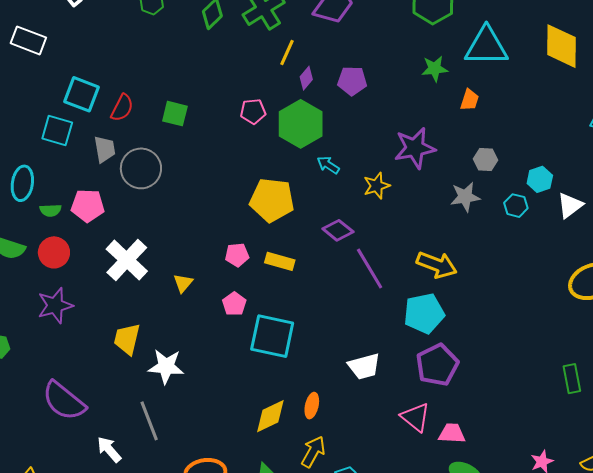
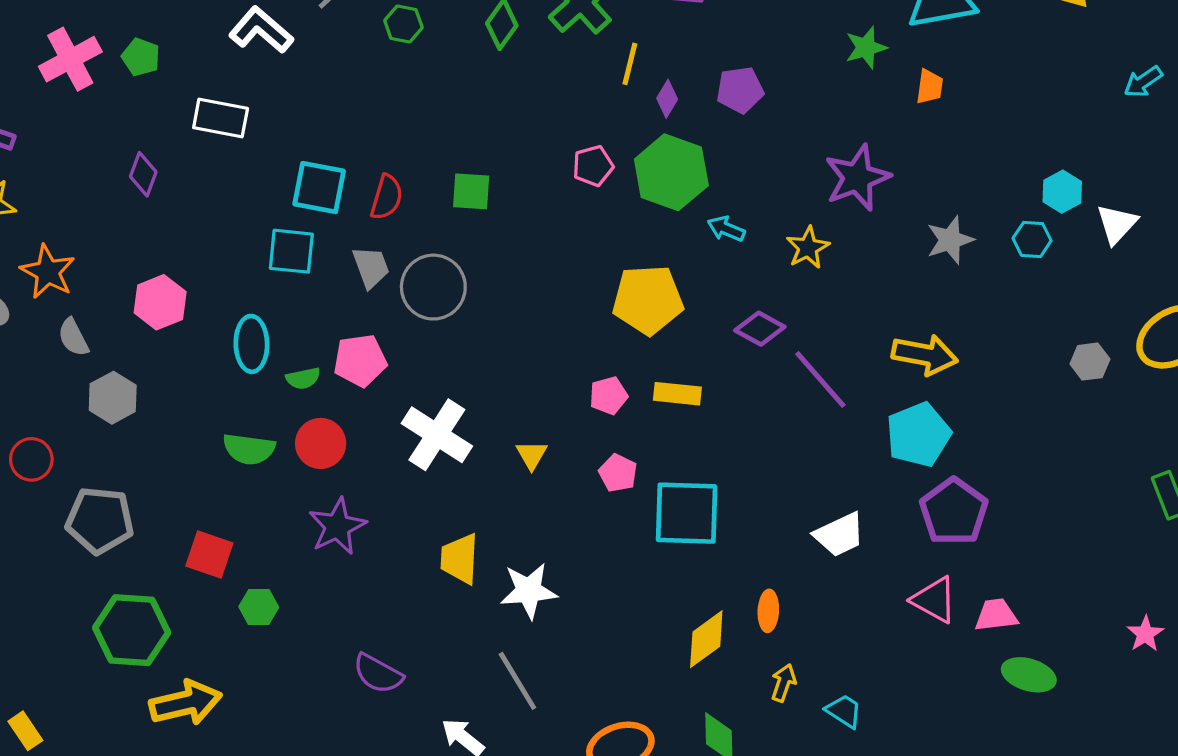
gray hexagon: (485, 159) -> (1090, 362), moved
purple semicircle: (64, 401) -> (378, 674), size x0.7
yellow arrow: (313, 452) -> (783, 683), size x0.7

